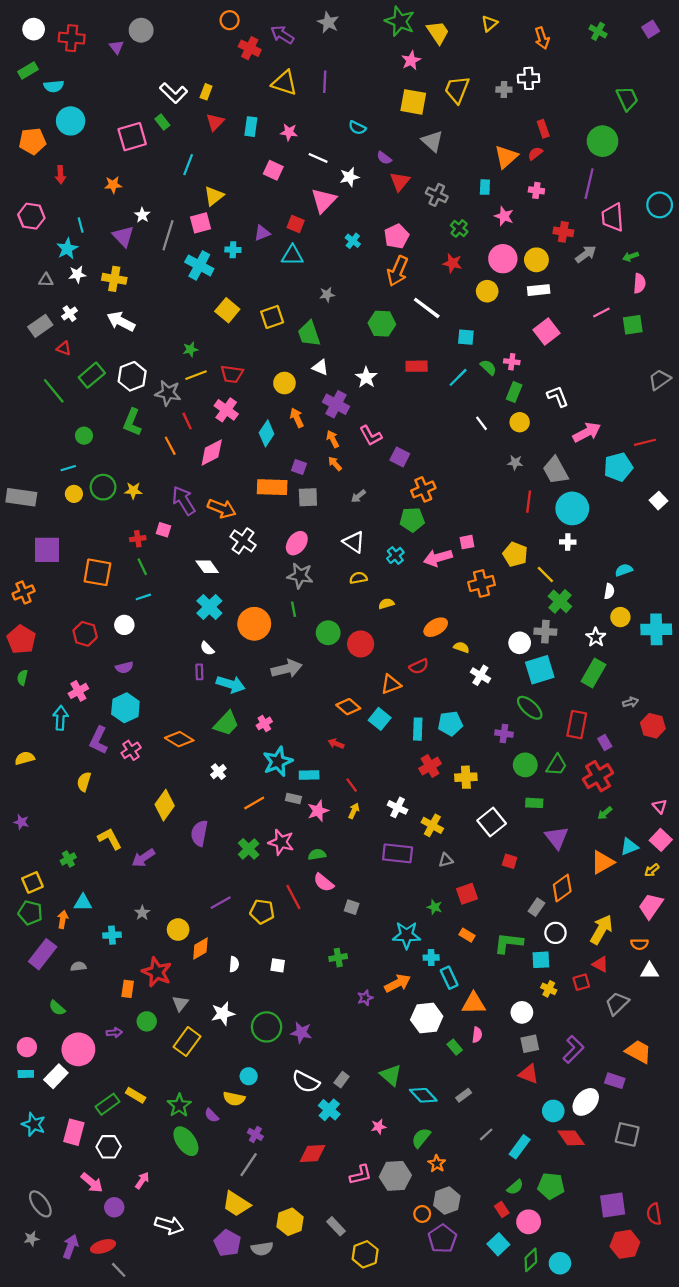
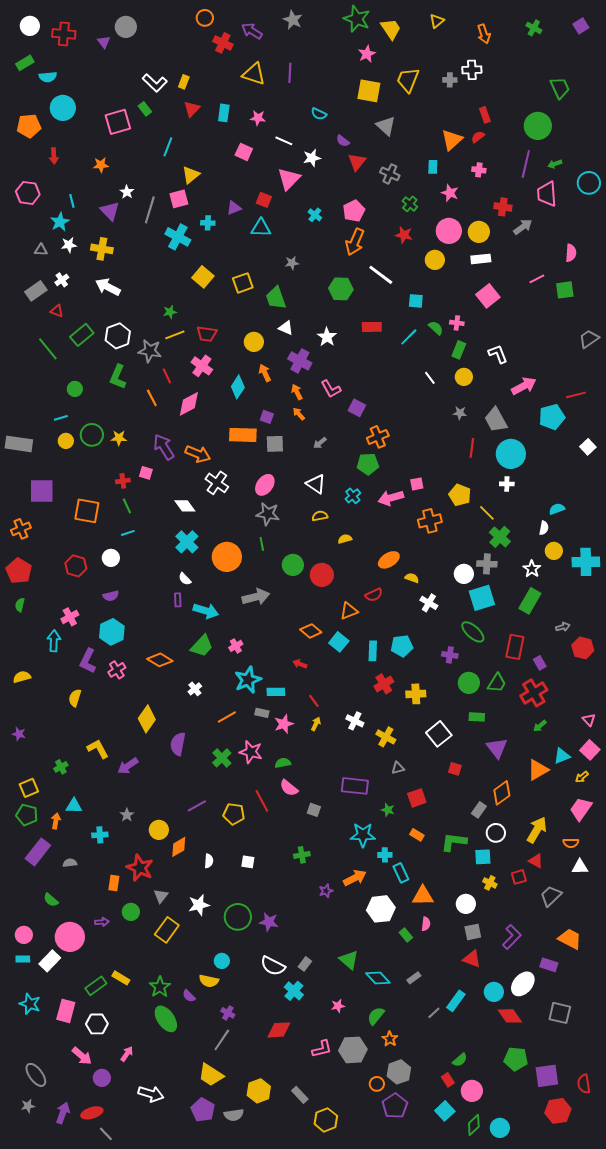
green arrow: (631, 256) -> (555, 164), moved
purple rectangle: (398, 853) -> (355, 786), moved
cyan rectangle: (520, 1147) -> (456, 1001), moved
green pentagon: (551, 1186) -> (516, 1059), moved

